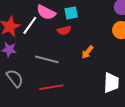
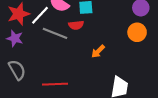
gray line: (47, 59) -> (55, 33), moved

